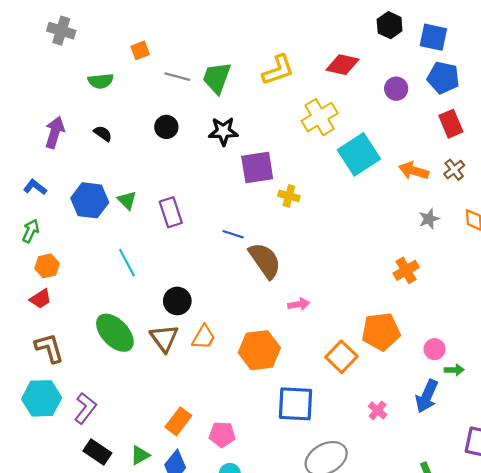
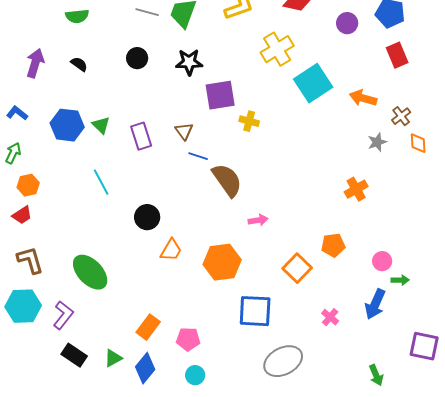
brown cross: (454, 170) -> (401, 116), moved
orange pentagon: (381, 332) -> (333, 245), size x0.7
green ellipse: (115, 333) -> (90, 272), moved
brown triangle: (164, 338) -> (184, 131), moved, size x0.7

